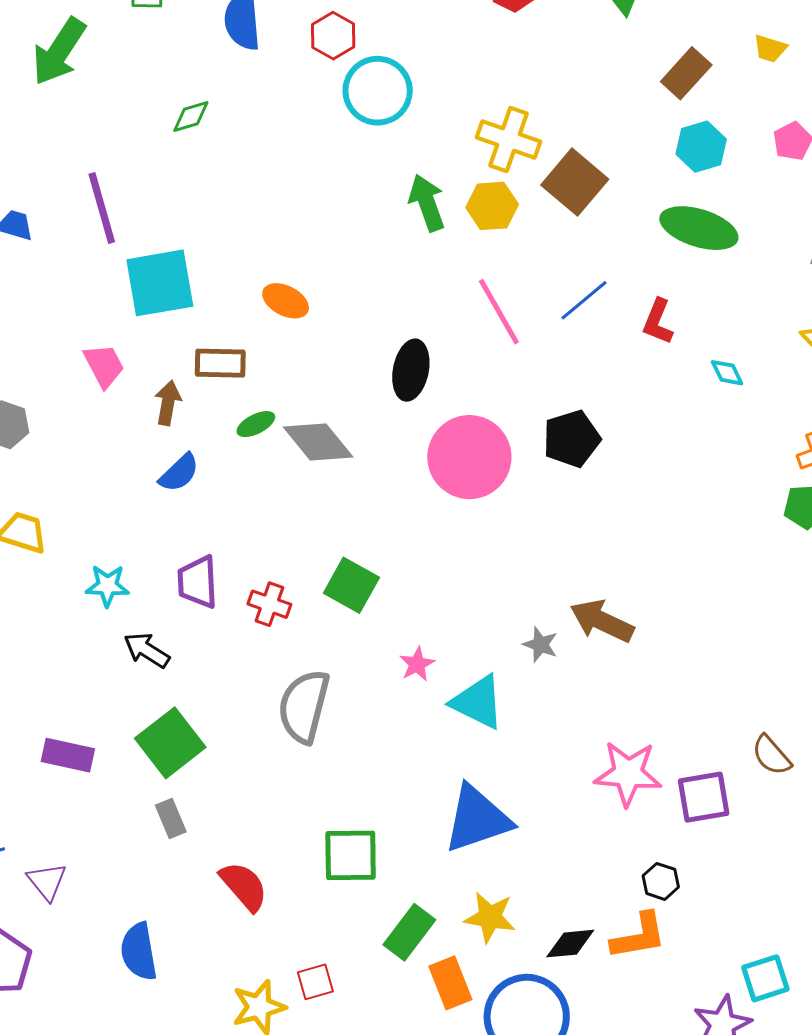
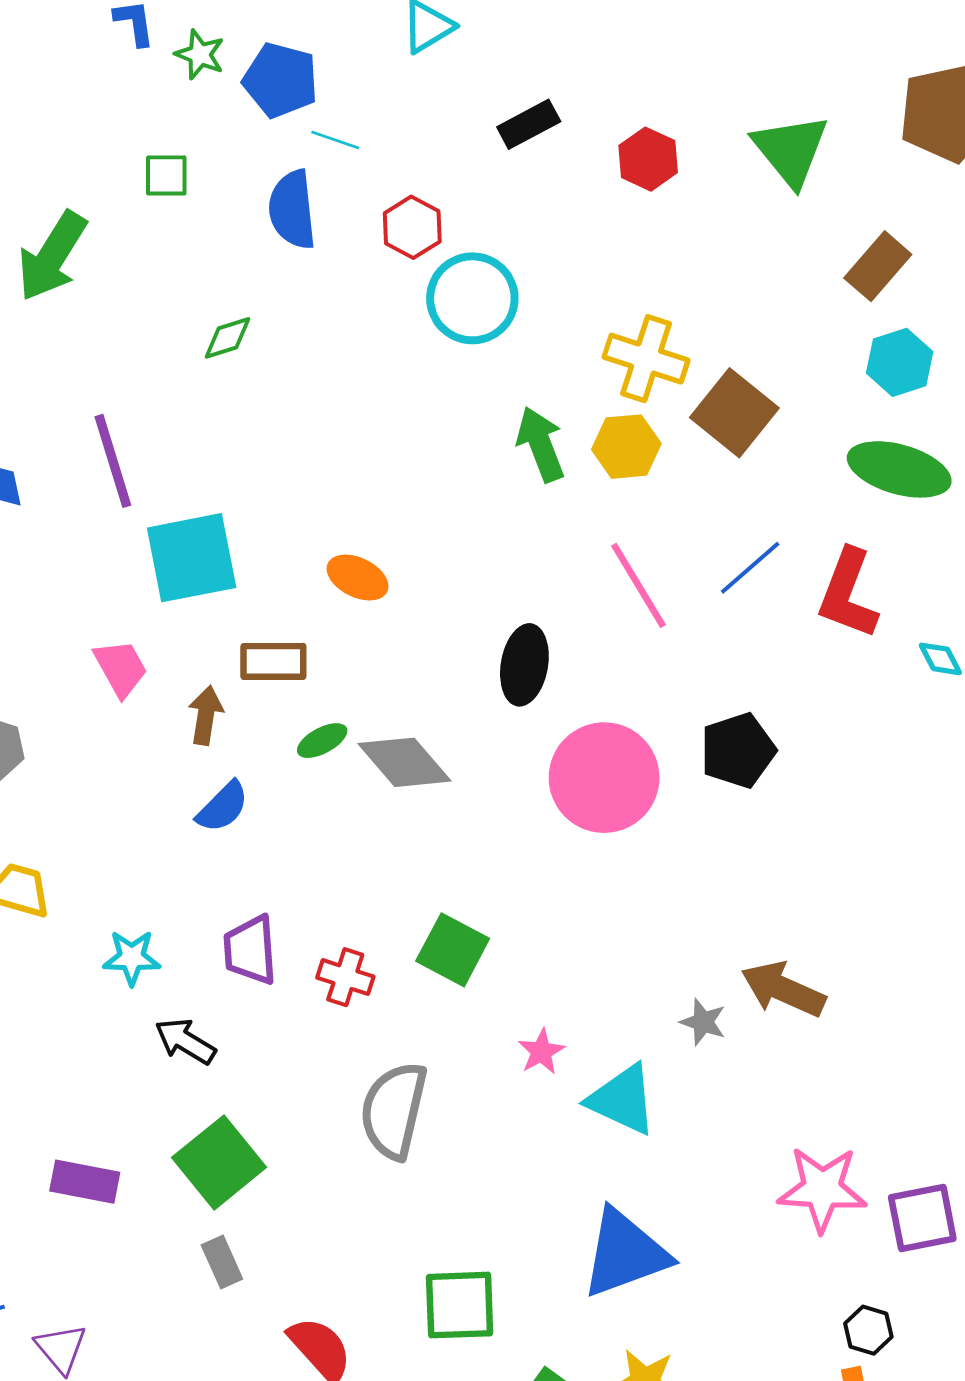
red L-shape: (658, 322) -> (848, 594), size x1.5

